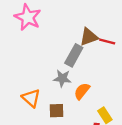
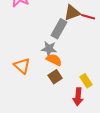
orange semicircle: (82, 91) -> (54, 60), moved, turned 77
brown square: (57, 111) -> (55, 77), moved, turned -32

